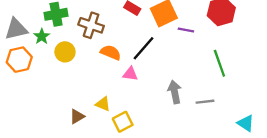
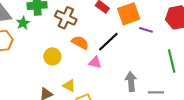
yellow circle: (65, 52) -> (52, 56), moved

